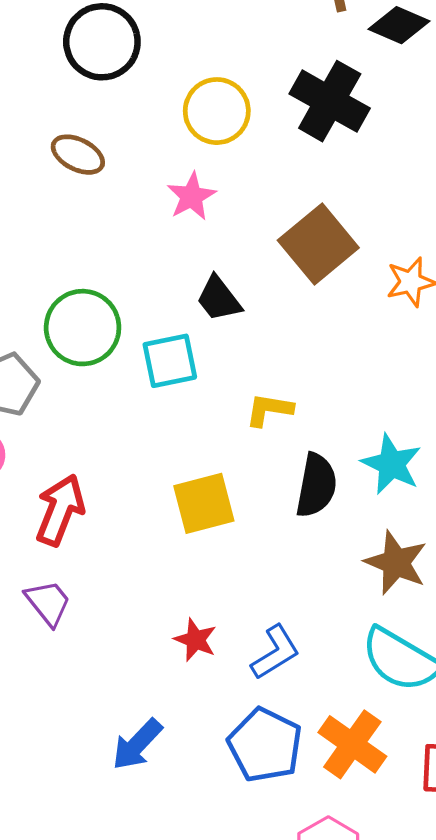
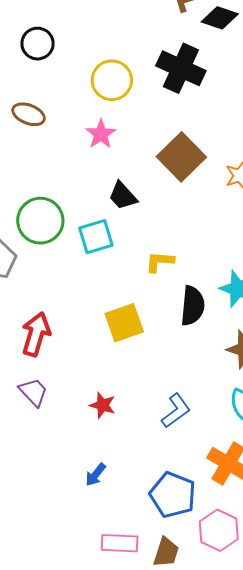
black circle: (102, 42) -> (38, 44), size x0.7
red star: (195, 640) -> (103, 405), moved
blue arrow: (137, 744) -> (96, 475), size x0.7
blue pentagon: (265, 745) -> (173, 495), moved

